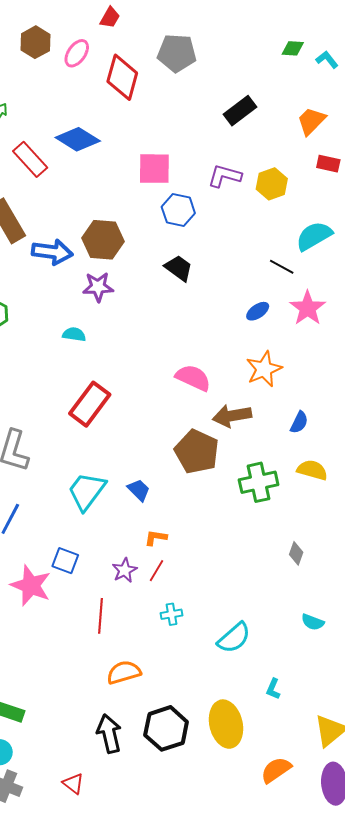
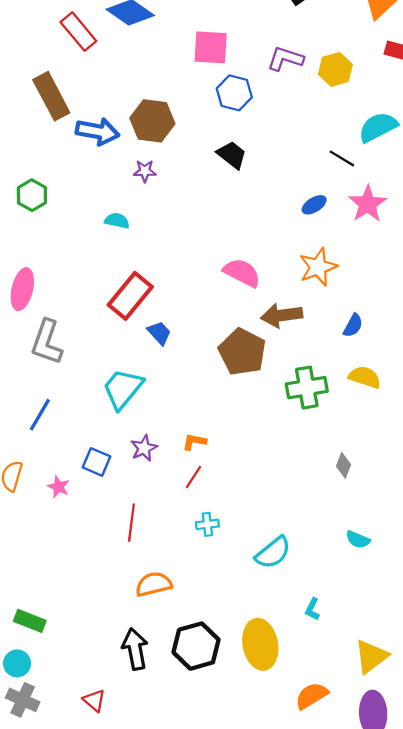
purple star: (98, 287) -> (145, 171), size x0.7
blue trapezoid: (139, 490) -> (159, 333), moved
purple star: (124, 570) -> (144, 448), moved
pink star: (31, 585) -> (58, 487), size x0.5

